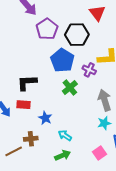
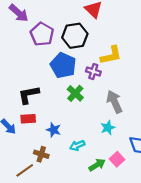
cyan star: (104, 123) -> (108, 128), moved
cyan arrow: (65, 135) -> (77, 145), turned -48
brown cross: (31, 139) -> (41, 154), turned 32
green arrow: (63, 155) -> (97, 165), moved

